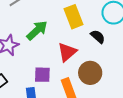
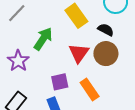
brown circle: (90, 73) -> (106, 54), moved

